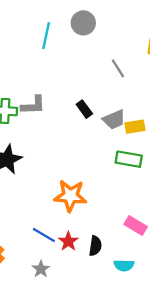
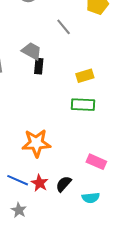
black rectangle: (84, 109) -> (39, 66), turned 49
gray trapezoid: (114, 120) -> (32, 51), moved, turned -120
black semicircle: (95, 246) -> (64, 184), turned -138

